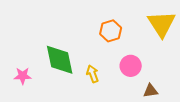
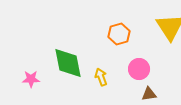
brown triangle: (151, 91) -> (149, 94), moved

